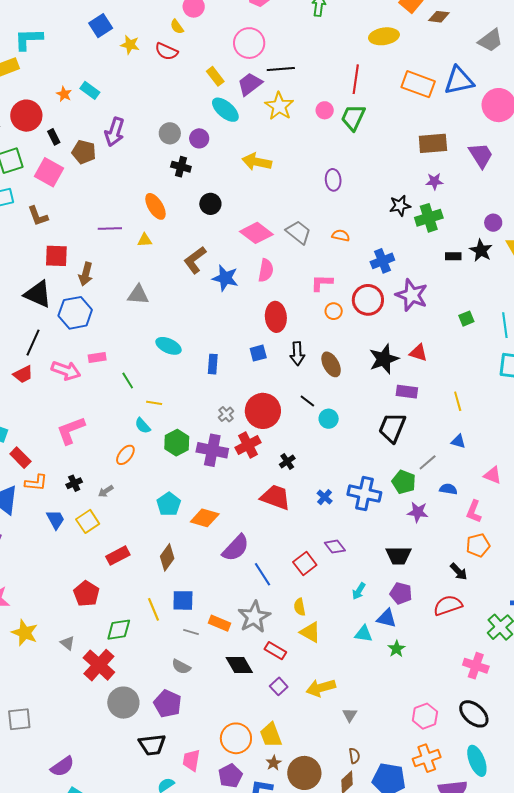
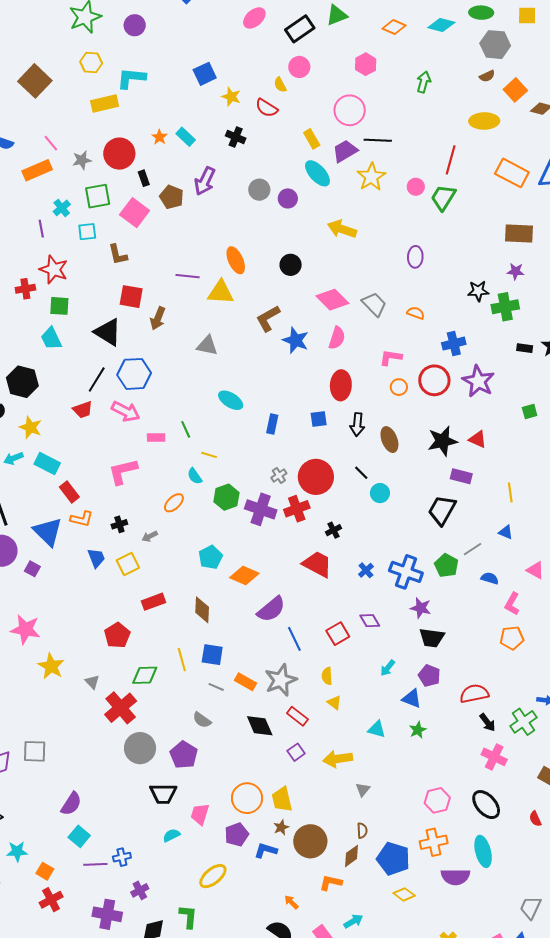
black cross: (181, 167) -> (236, 137), moved
yellow triangle: (145, 240) -> (221, 292), size x1.8
blue hexagon: (75, 313) -> (134, 374), moved
pink rectangle: (97, 357) -> (156, 437), moved
purple star: (418, 512) -> (421, 608), moved
brown diamond: (167, 557) -> (202, 610), turned -40
black arrow: (459, 572) -> (487, 722), moved
yellow triangle: (310, 632) -> (334, 703), size x0.7
cyan triangle: (363, 634) -> (377, 729), moved
purple semicircle: (62, 767) -> (71, 804), turned -30

